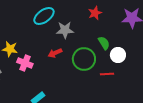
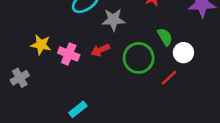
pink cross: (25, 63) -> (69, 54), moved
red line: (107, 74) -> (169, 78), turned -40

